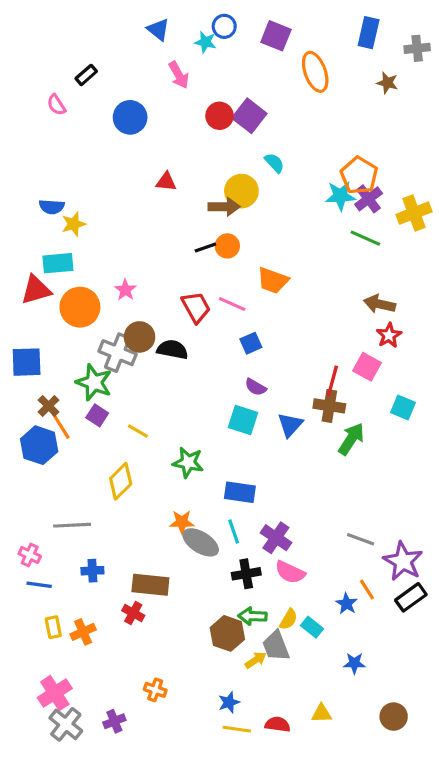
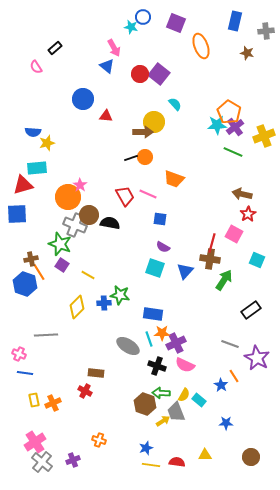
blue triangle: (158, 29) -> (107, 66), moved
blue circle: (130, 117) -> (83, 99), moved
orange circle: (80, 307) -> (68, 197), moved
blue square: (251, 343) -> (160, 219), turned 32
blue square: (27, 362) -> (17, 214), moved
brown cross: (49, 406) -> (31, 259), turned 32
orange star: (182, 522) -> (162, 333), moved
purple cross: (276, 538) -> (176, 343), turned 30
blue cross: (92, 571) -> (104, 303), moved
black cross: (246, 574) -> (157, 366), turned 30
brown rectangle: (150, 585) -> (96, 373), size x0.7
black rectangle: (411, 597) -> (251, 310), moved

